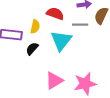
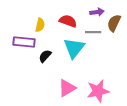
yellow semicircle: (35, 27) -> (40, 25), moved

